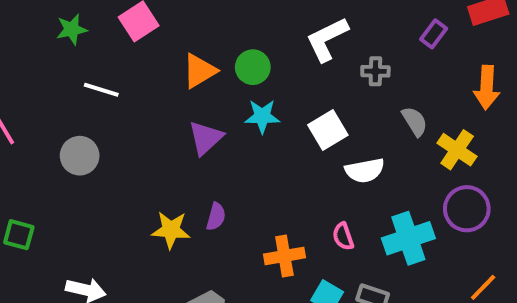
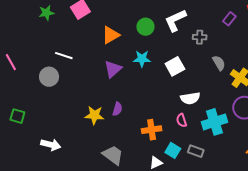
green circle: (253, 67) -> (145, 27), moved
white line: (101, 90) -> (64, 56), moved
white semicircle: (365, 170) -> (190, 98), moved

